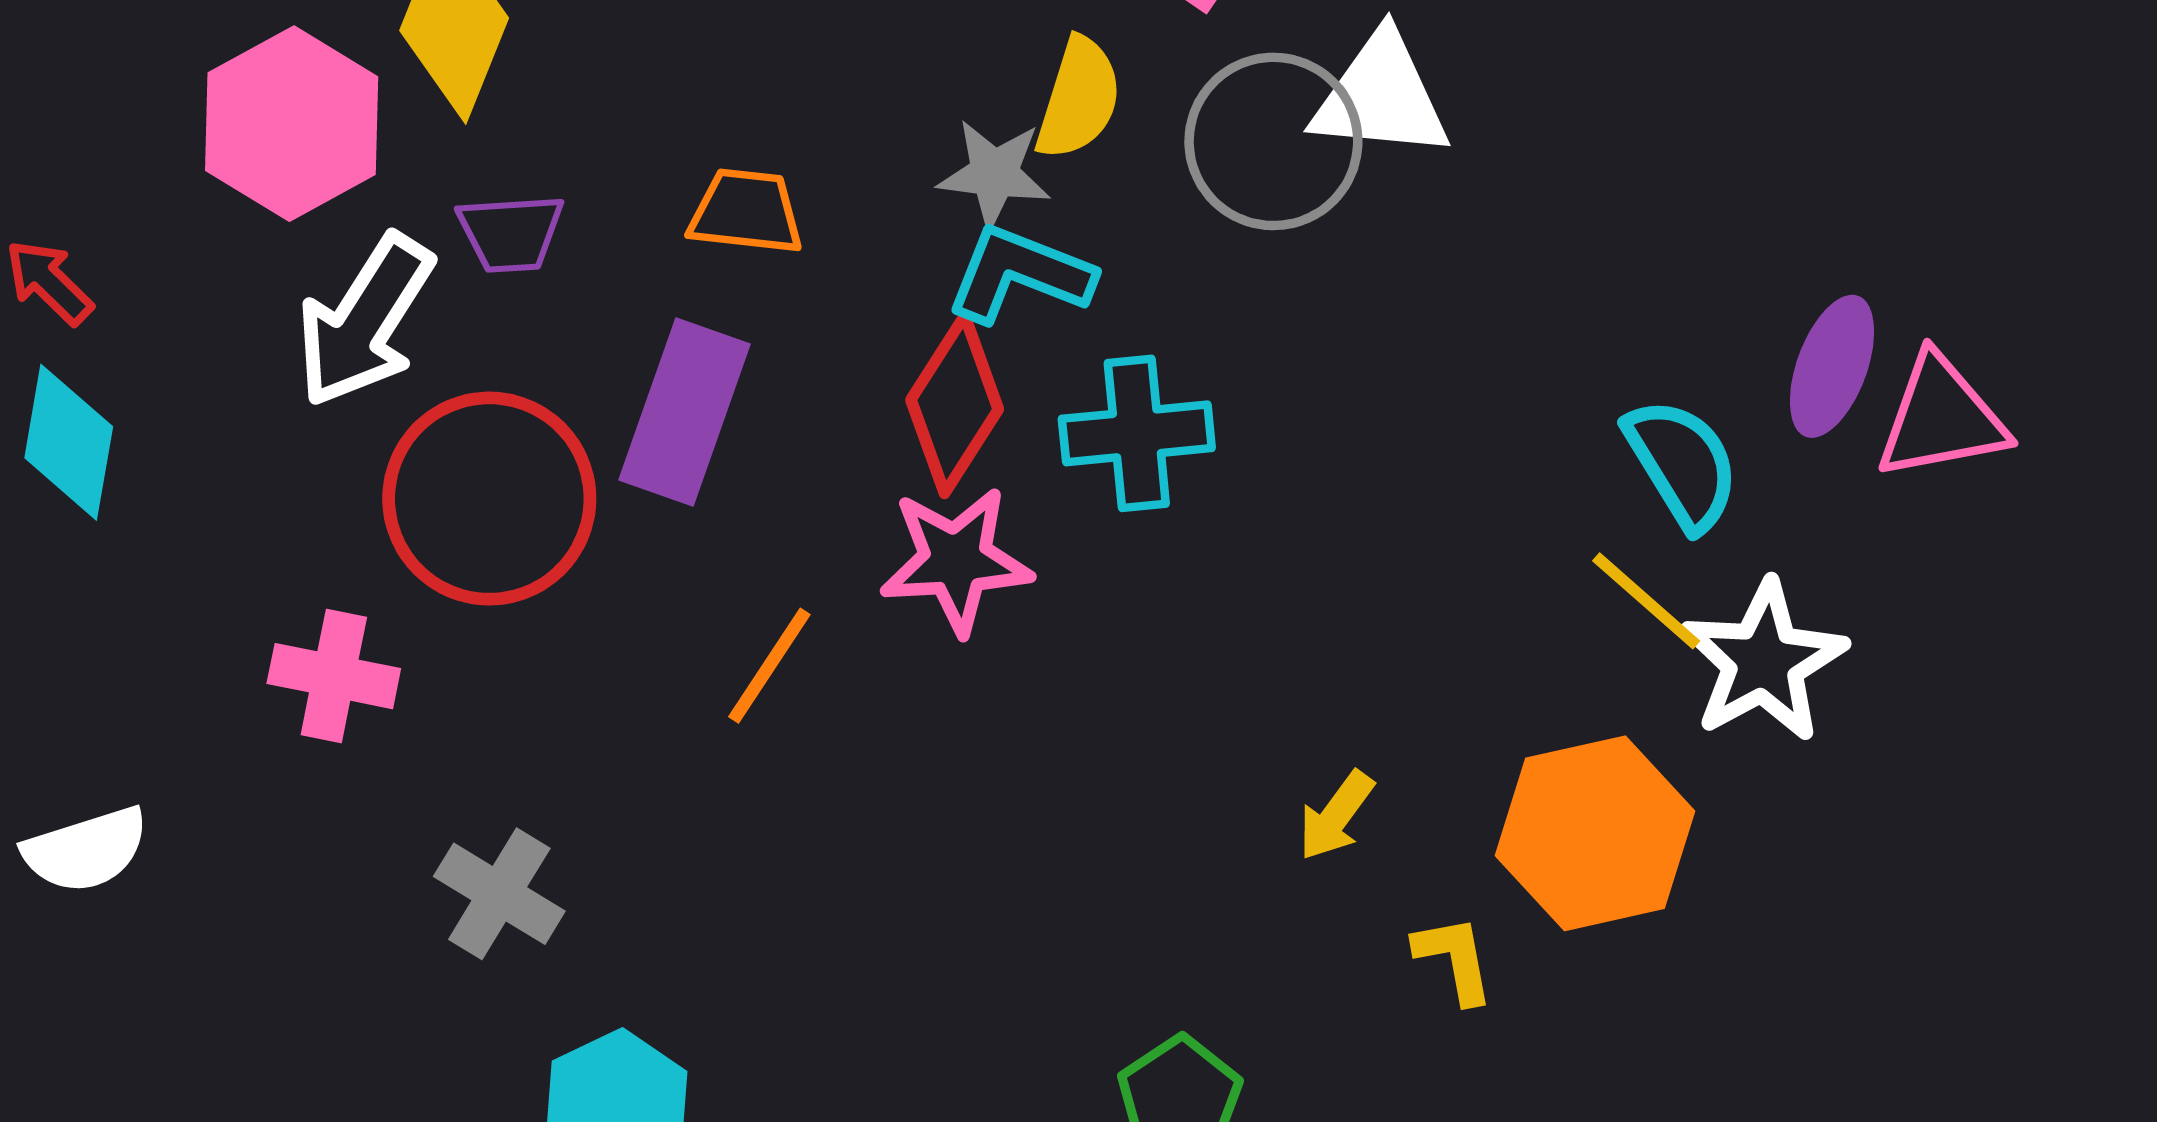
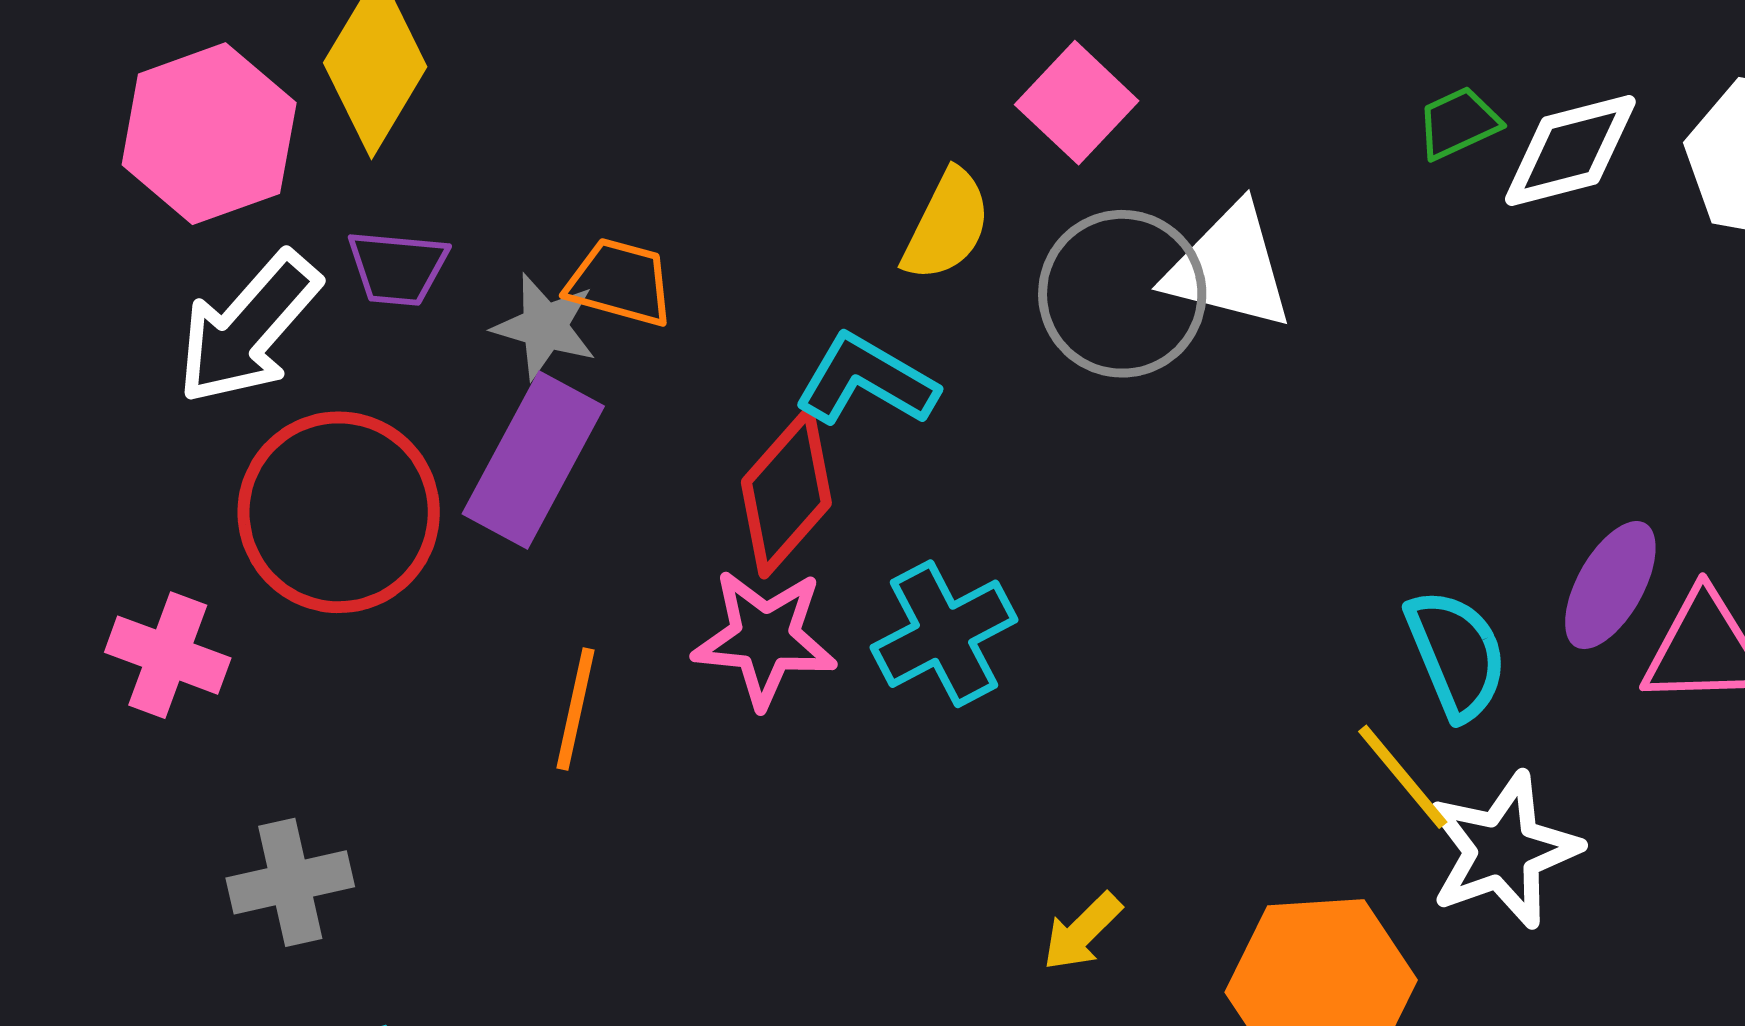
gray star: (994, 174) -> (545, 327), moved
cyan cross: (1137, 433) -> (944, 634), moved, turned -31
orange line: (769, 666) -> (575, 709), turned -30
gray cross: (499, 894) -> (290, 882), turned 37

